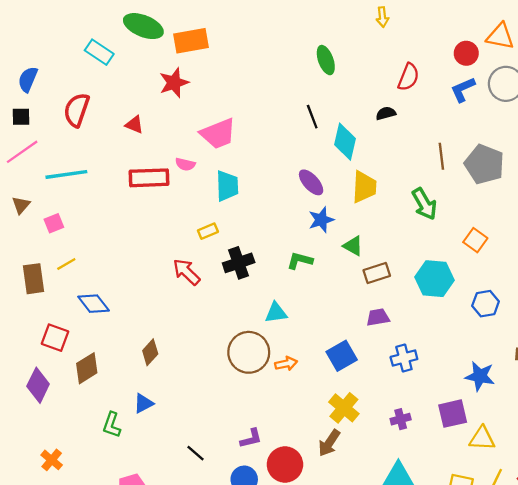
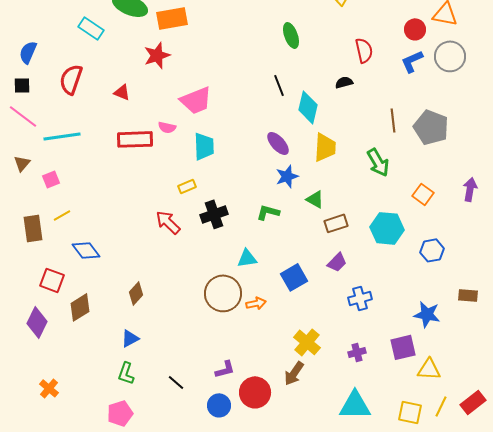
red semicircle: (408, 77) -> (364, 50), turned -35
pink line: (22, 152) -> (23, 116), turned 72
purple trapezoid: (378, 317) -> (337, 262), turned 145
blue square: (342, 356) -> (294, 277), moved
green L-shape: (112, 425) -> (126, 373), moved

